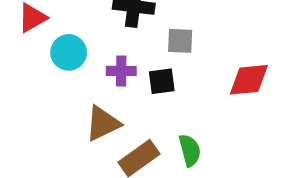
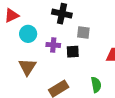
brown triangle: (103, 124) -> (27, 67), moved, turned -36
green semicircle: (190, 150) -> (96, 85), moved

